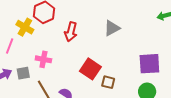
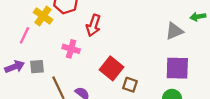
gray triangle: (112, 28) -> (174, 31), moved
pink cross: (43, 59) -> (71, 49), moved

